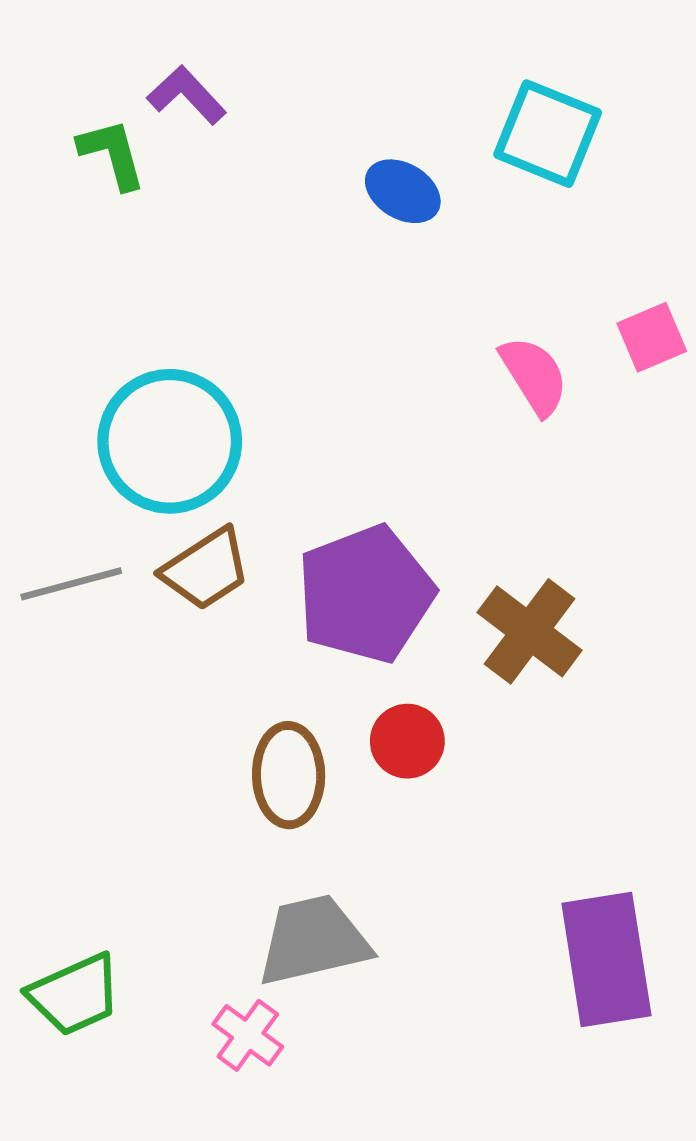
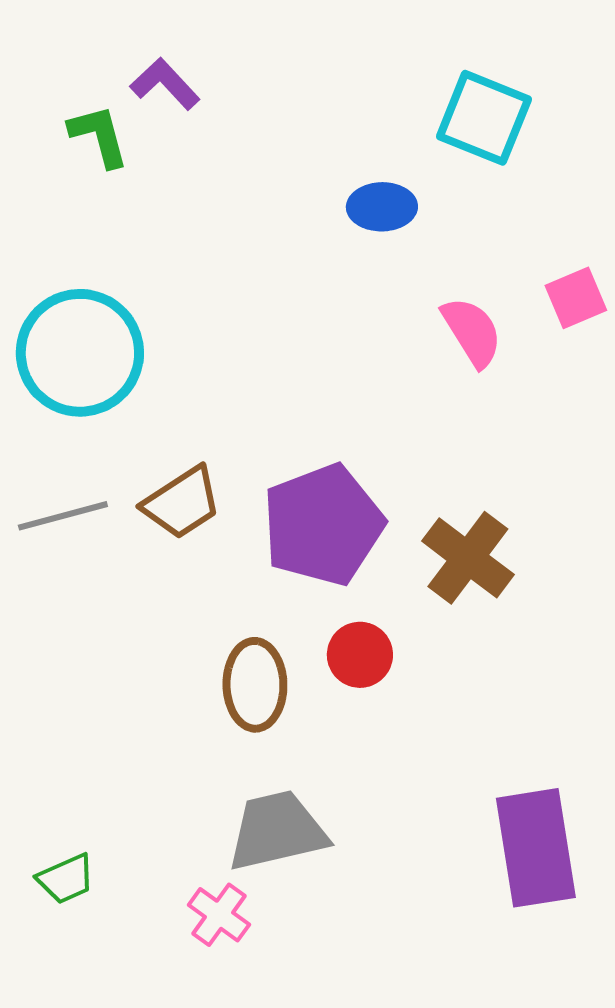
blue ellipse: (403, 191) -> (382, 207), moved, turned -32
cyan circle: (170, 441) -> (80, 353), moved
green trapezoid: (75, 995) -> (66, 879), size x0.7

